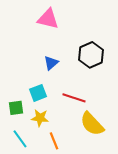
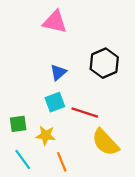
cyan square: (38, 93) -> (55, 102), moved

